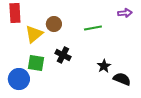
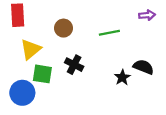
yellow triangle: (34, 34) -> (31, 49), moved
black semicircle: (122, 79) -> (143, 67), moved

